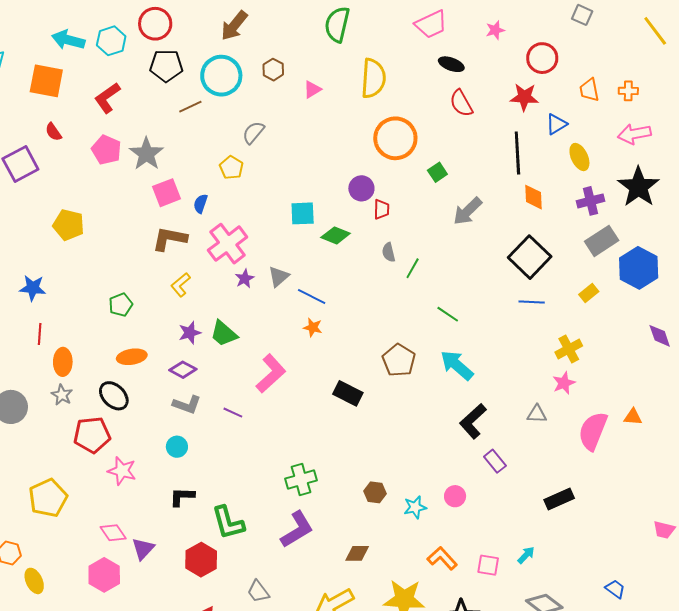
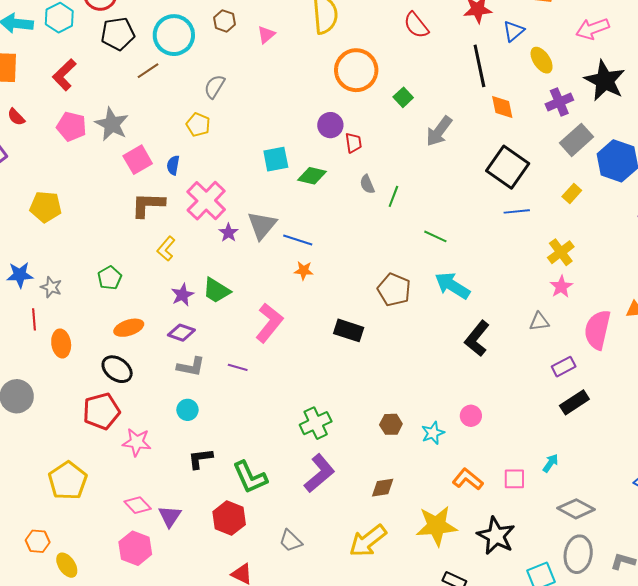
gray triangle: (279, 277) -> (262, 225), size x1.4
gray star: (62, 395) -> (51, 287), moved
purple rectangle: (495, 461) -> (564, 367), moved, turned -70

